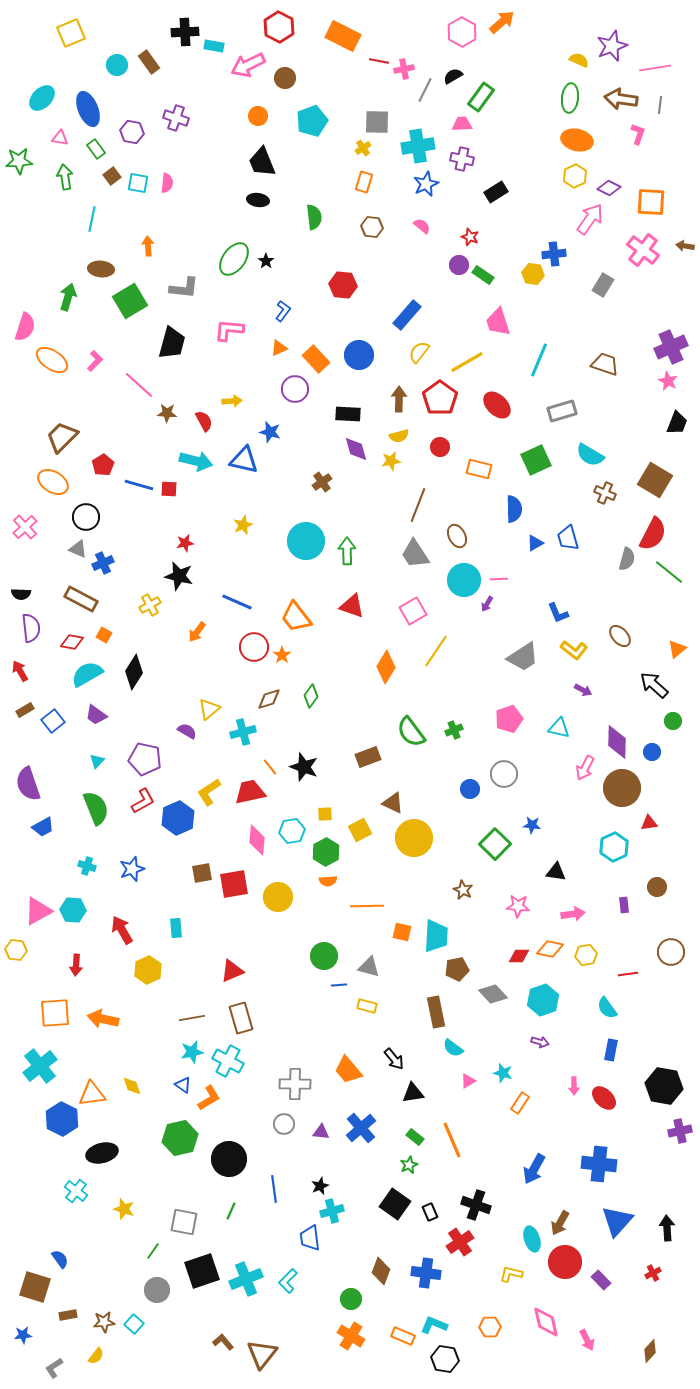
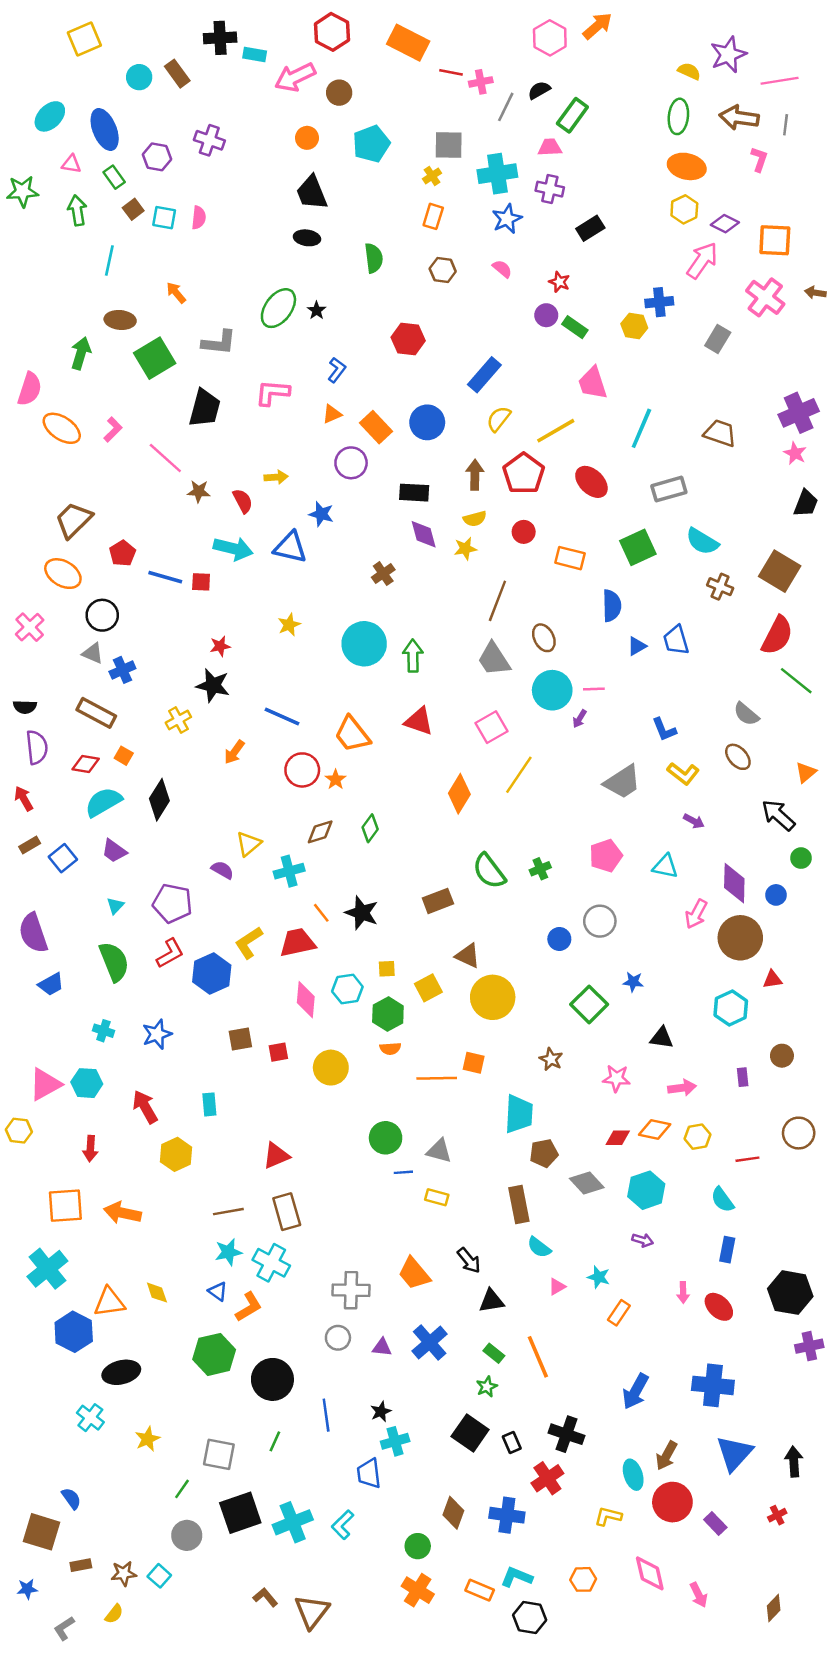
orange arrow: (148, 246) -> (176, 293), turned -36
gray semicircle: (627, 559) -> (746, 714), moved, turned 115
red square: (234, 884) -> (278, 1052), size x0.6
orange square: (402, 932) -> (474, 1063), moved
yellow star: (124, 1209) -> (147, 1439), turned 30

